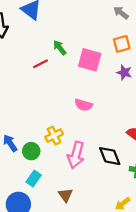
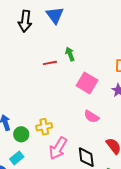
pink square: (90, 60) -> (87, 83), moved
pink semicircle: (84, 105) -> (91, 117), moved

